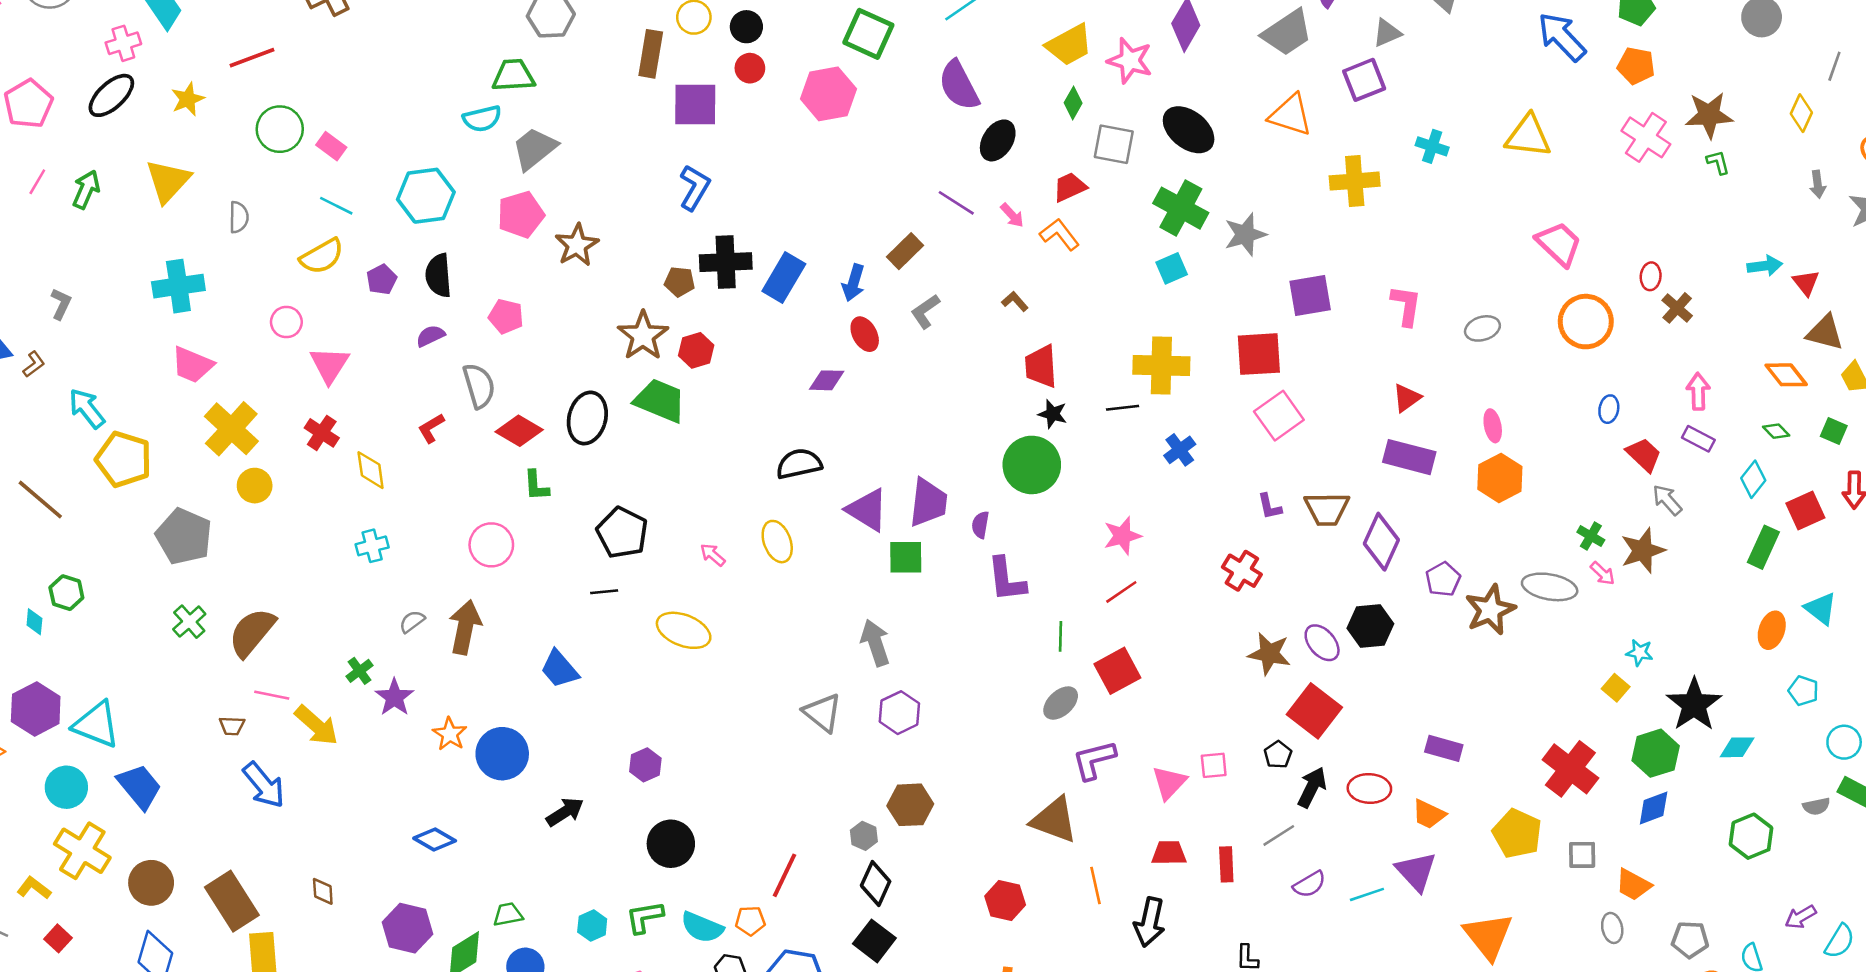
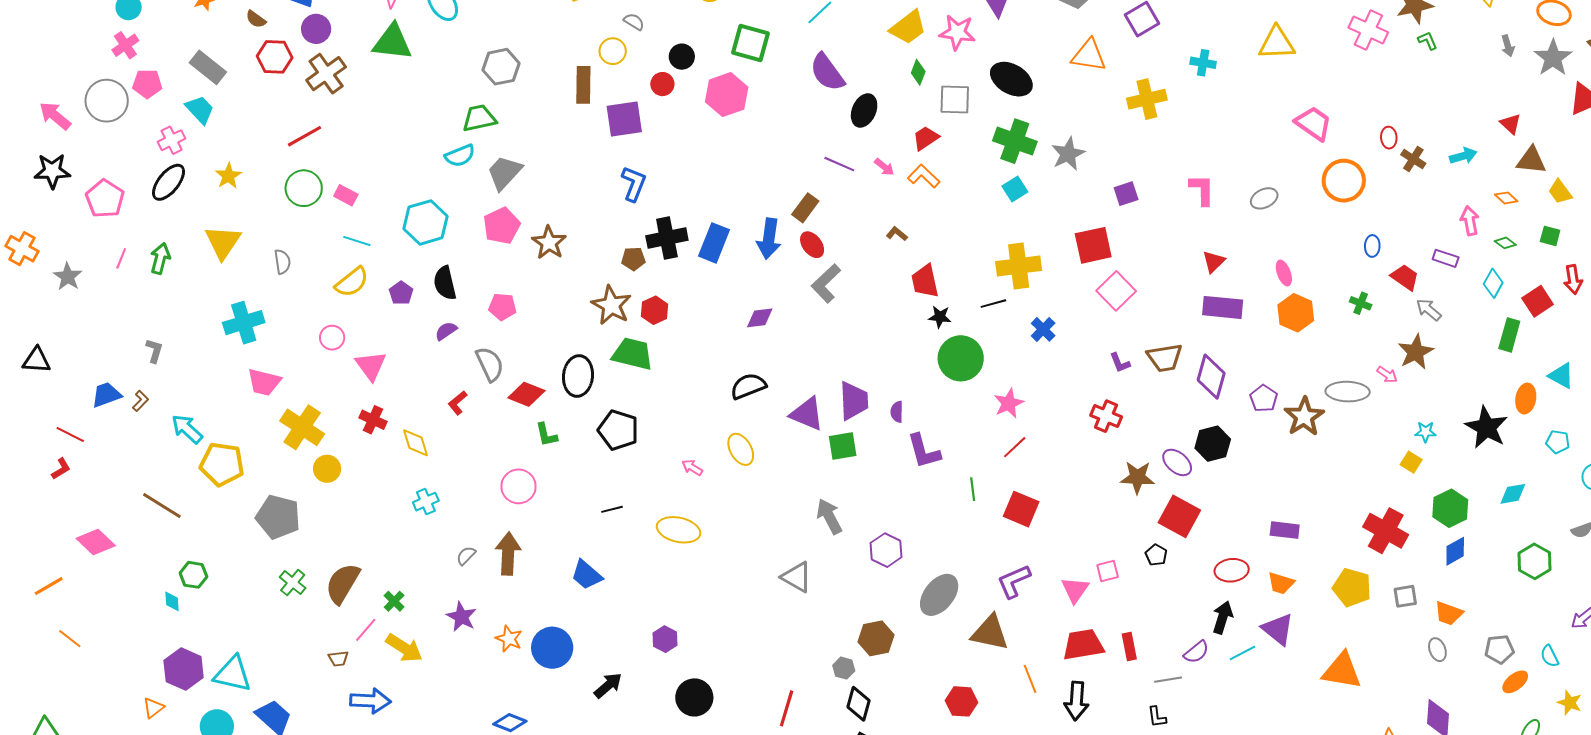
black circle: (746, 27) -> (682, 57), moved
red line: (252, 58) -> (304, 136), moved
cyan arrow: (1765, 266) -> (1463, 156), moved
blue arrow: (854, 283) -> (769, 239), size x1.4
purple square: (1310, 296) -> (1126, 194), size x0.7
gray L-shape: (925, 311) -> (826, 283), moved, size x1.4
red ellipse: (865, 334) -> (812, 245), moved
orange diamond: (1786, 375) -> (1506, 198), size x0.7
pink arrow: (1698, 391) -> (1470, 221), moved
green circle: (1032, 465) -> (961, 358), moved
black pentagon: (622, 533) -> (618, 430), moved
green cross: (1591, 536) -> (1361, 303), moved
green cross: (359, 671) -> (394, 601), moved
red square: (1117, 671) -> (1021, 509), turned -30
pink line: (272, 695) -> (366, 630), turned -52
gray ellipse: (1061, 703) -> (939, 595), moved, size x1.5
black star: (1694, 704) -> (1486, 427), moved
purple hexagon: (899, 713) -> (886, 550), moved
blue arrow: (264, 785) -> (370, 701), turned -39
black arrow: (1312, 787) -> (1223, 617), moved
gray line: (1279, 835) -> (1168, 680), moved, turned 32
red trapezoid: (1169, 853) -> (1083, 645), size x1.5
orange triangle: (1488, 936) -> (1342, 671), turned -33

